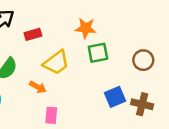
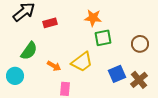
yellow trapezoid: (56, 63) -> (82, 62), moved
brown cross: (142, 104) -> (139, 80), turned 36

